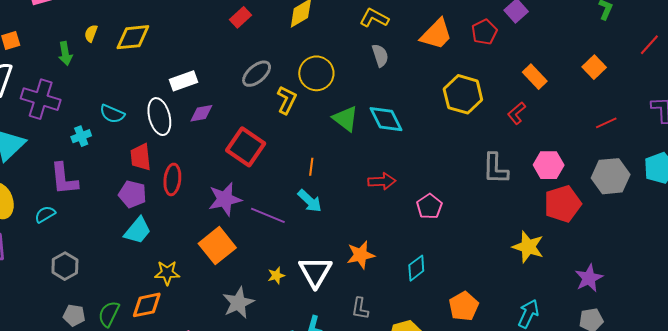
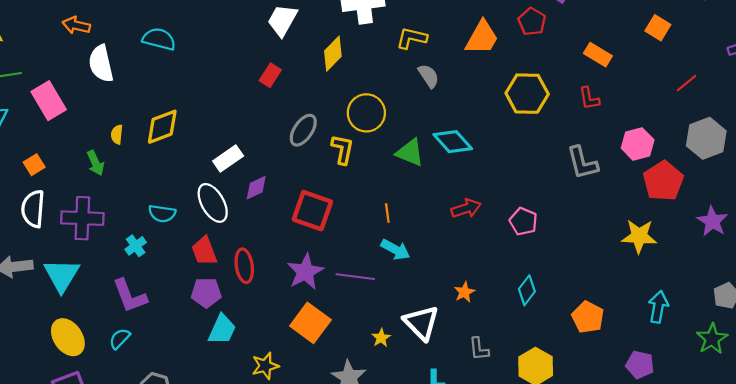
red L-shape: (517, 113) -> (589, 98), turned -45
orange star: (361, 255) -> (464, 292), size x0.7
purple star: (589, 278) -> (712, 221), moved

